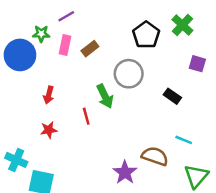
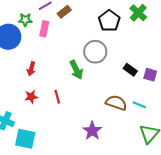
brown rectangle: (90, 49) -> (64, 12), moved
purple square: (197, 64) -> (150, 75), moved
red line: (86, 116) -> (57, 97), moved
brown semicircle: (155, 156) -> (116, 103), moved

